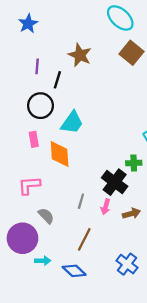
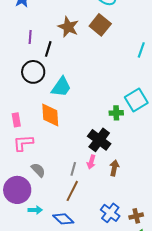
brown square: (131, 53) -> (100, 25), moved
pink rectangle: (34, 139) -> (16, 120), moved
green cross: (134, 163) -> (116, 113), moved
gray line: (81, 201) -> (73, 169), moved
brown arrow: (131, 214) -> (114, 168), turned -63

